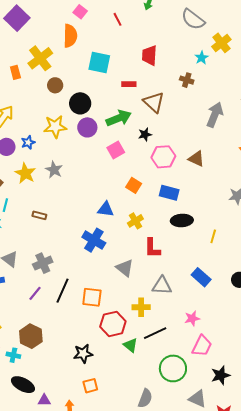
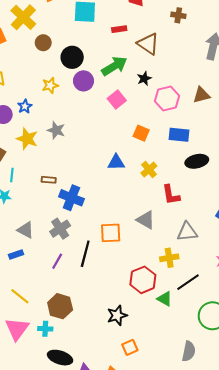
yellow star: (55, 127) -> (50, 85), size x0.7
brown triangle: (196, 159) -> (201, 95), turned -30
blue cross: (94, 240) -> (71, 198), moved
orange square: (92, 297) -> (111, 233), moved

